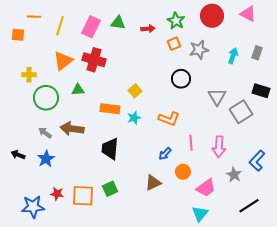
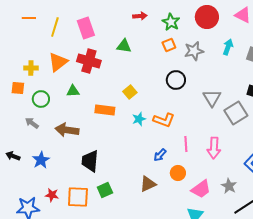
green triangle: (118, 23) -> (124, 46), moved
pink rectangle: (91, 27) -> (86, 28), turned -45
red arrow: (148, 29) -> (140, 16), moved
orange square: (18, 35) -> (18, 88), moved
cyan arrow: (233, 56) -> (228, 47), moved
yellow cross: (29, 75) -> (31, 68), moved
green circle: (46, 98) -> (41, 99), size x0.7
cyan star: (134, 118) -> (139, 119), moved
gray arrow: (45, 133) -> (32, 123), moved
black trapezoid: (110, 149) -> (90, 161), moved
gray star: (234, 175) -> (229, 186), moved

